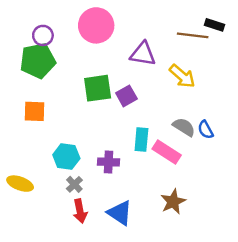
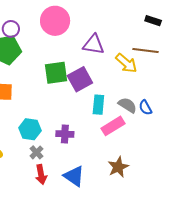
brown line: (193, 35) -> (145, 51), moved
purple square: (126, 96) -> (80, 79), size x1.4
cyan rectangle: (141, 140) -> (98, 105), moved
pink rectangle: (167, 152) -> (113, 126), turned -65

